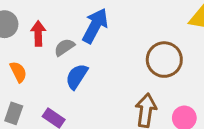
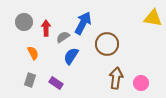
brown circle: (164, 60) -> (107, 44), moved

